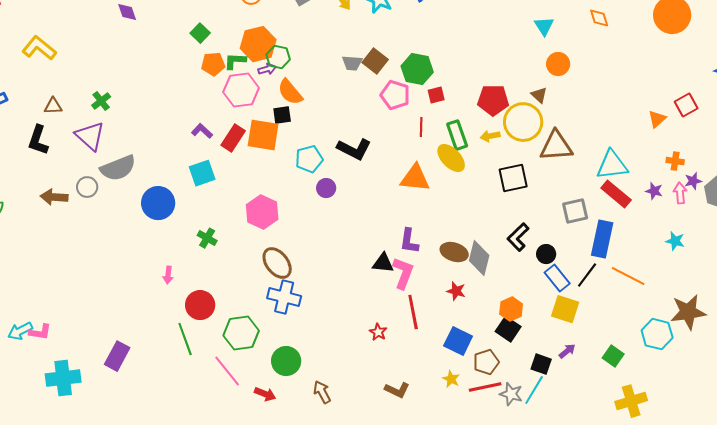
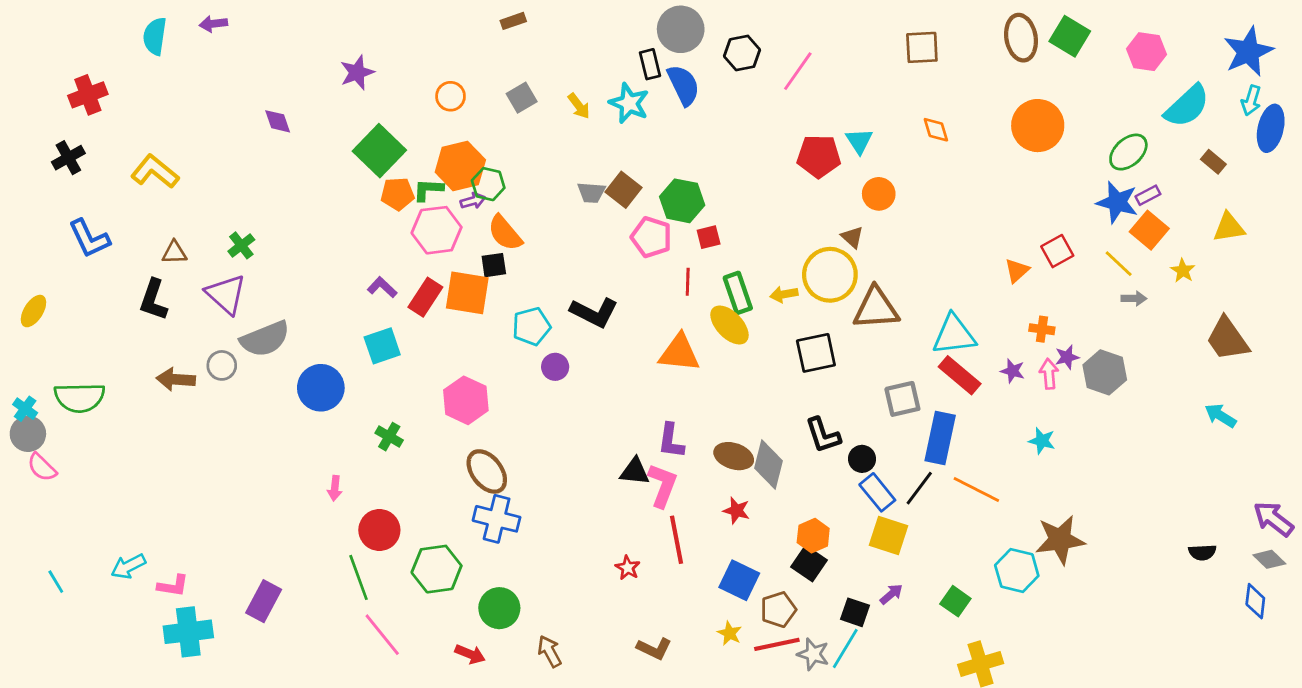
green square: (200, 33) -> (379, 151), size x1.8
red pentagon: (493, 100) -> (819, 156), moved
black L-shape: (518, 237) -> (823, 435), turned -64
pink L-shape: (40, 332) -> (173, 586), moved
pink line: (227, 371) -> (382, 635), moved

